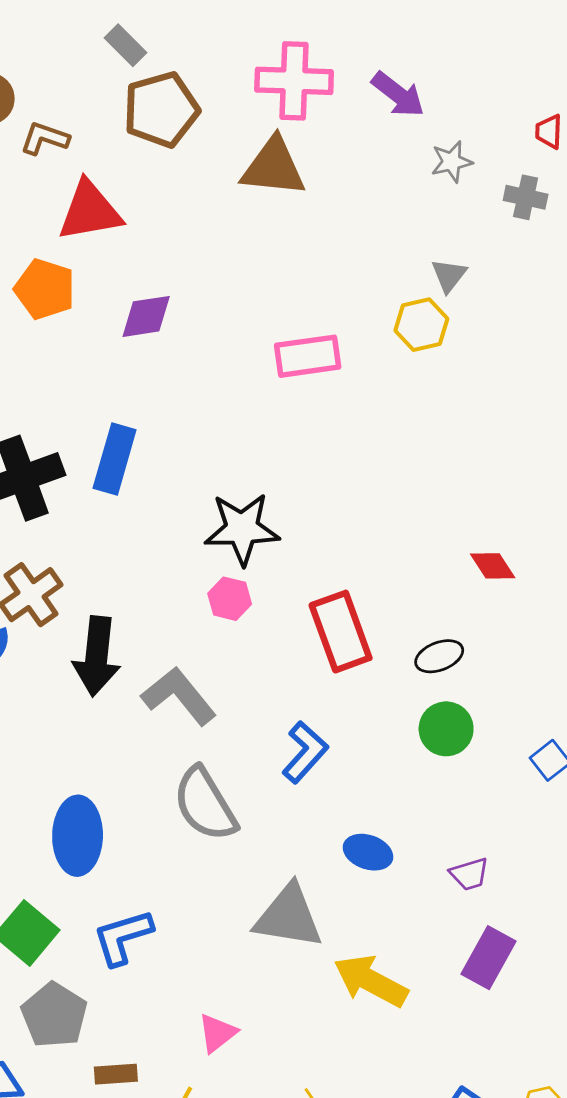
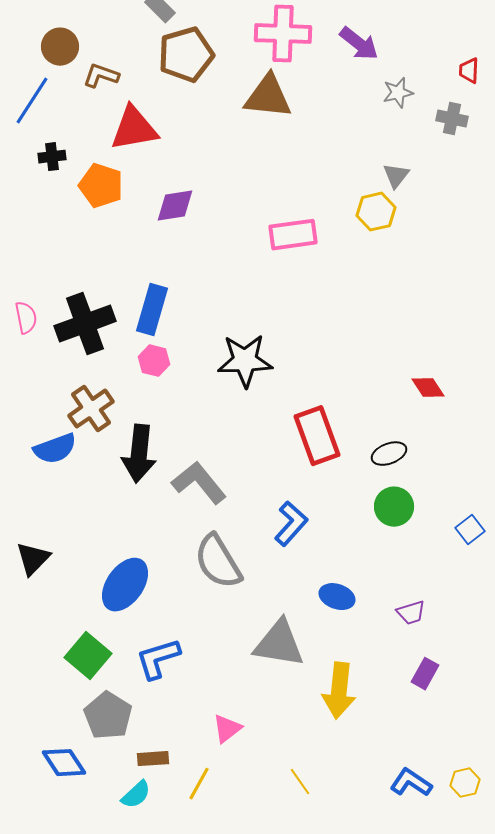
pink hexagon: (230, 599) -> (154, 361), moved
blue ellipse: (78, 836) -> (125, 585), turned 34
purple rectangle: (489, 958) -> (425, 674), size x0.7
yellow arrow: (371, 981) -> (339, 691), turned -112

